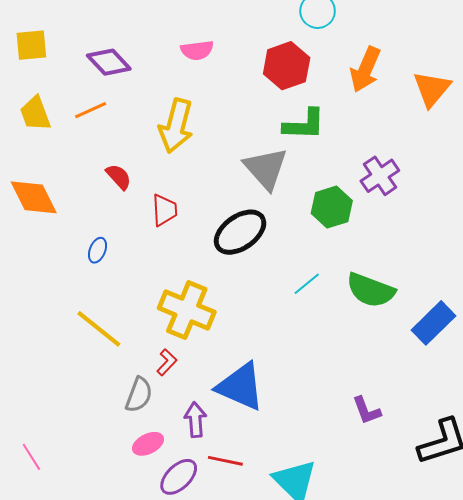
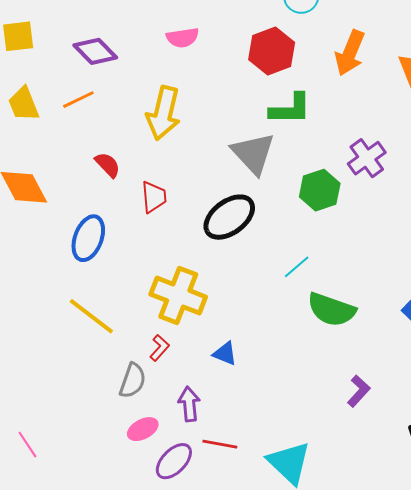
blue ellipse: (98, 250) -> (88, 238), size x1.8
green semicircle: (371, 290) -> (331, 310), moved
blue triangle: (240, 386) -> (225, 354), moved, size x0.5
purple L-shape: (367, 410) -> (359, 391), turned -116

